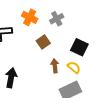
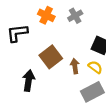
brown square: (43, 42) -> (51, 57), moved, size x1.5

